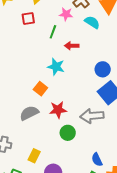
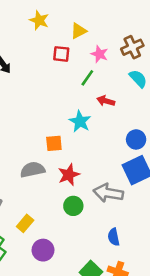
pink star: (66, 14) -> (99, 54), moved
orange square: (40, 89) -> (54, 143), turned 32
red star: (58, 110) -> (69, 175), turned -30
blue semicircle: (97, 160) -> (114, 237), moved

